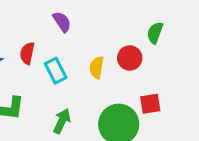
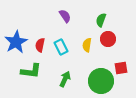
green semicircle: (155, 33) -> (101, 20), moved
red semicircle: (27, 53) -> (40, 45), moved

